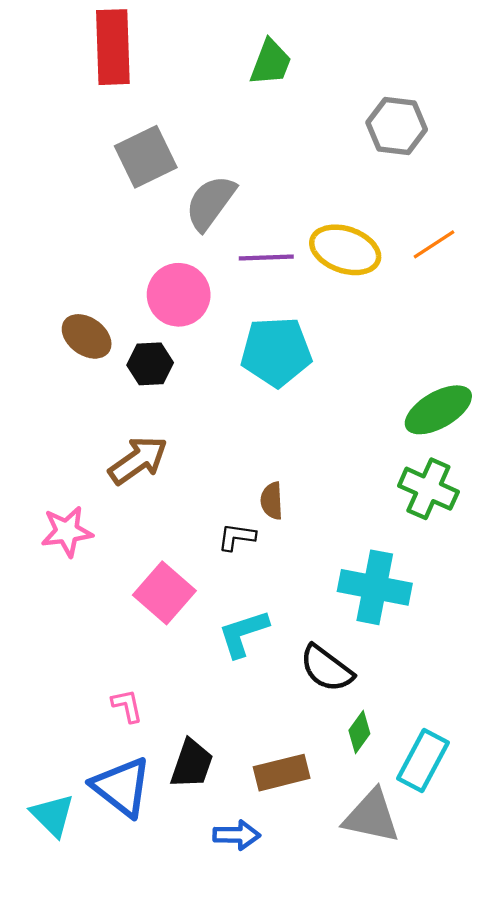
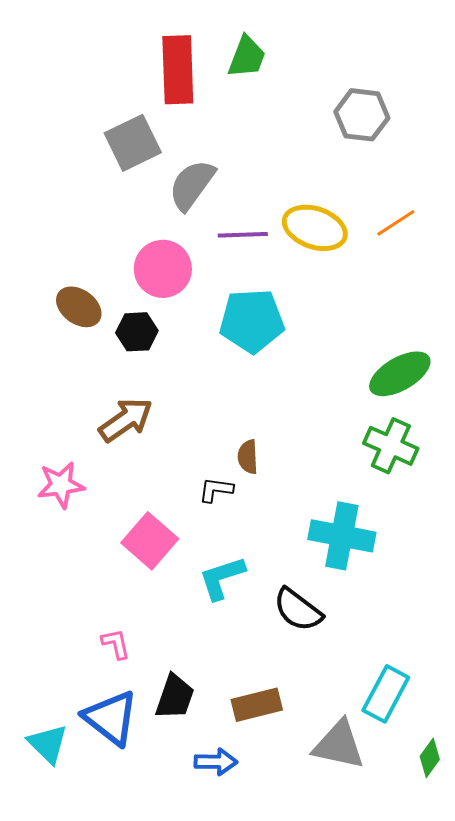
red rectangle: (113, 47) -> (178, 70), moved
green diamond: (359, 732) -> (430, 758), moved

